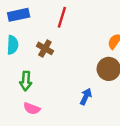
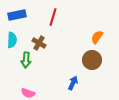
green arrow: (26, 81) -> (26, 60), moved

